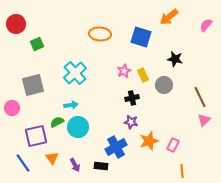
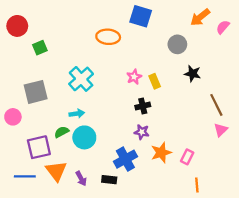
orange arrow: (169, 17) -> (200, 17), moved
blue square: (141, 37) -> (141, 16), moved
black star: (175, 59) -> (193, 74), moved
gray circle: (164, 85) -> (177, 44), moved
orange triangle: (52, 158) -> (56, 171), size x1.5
blue line: (23, 163) -> (25, 176), turned -54

